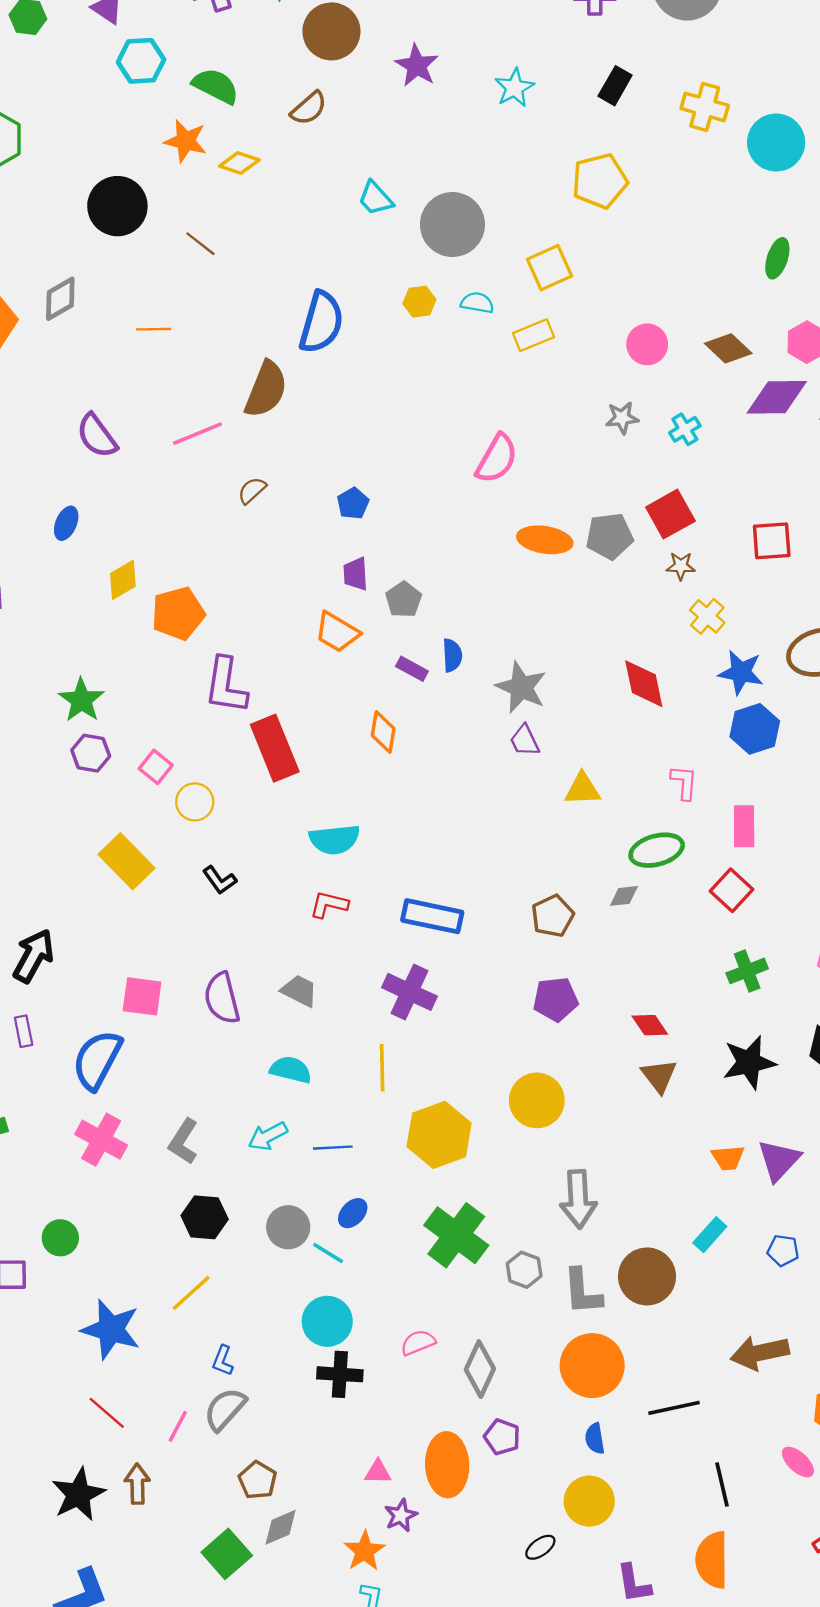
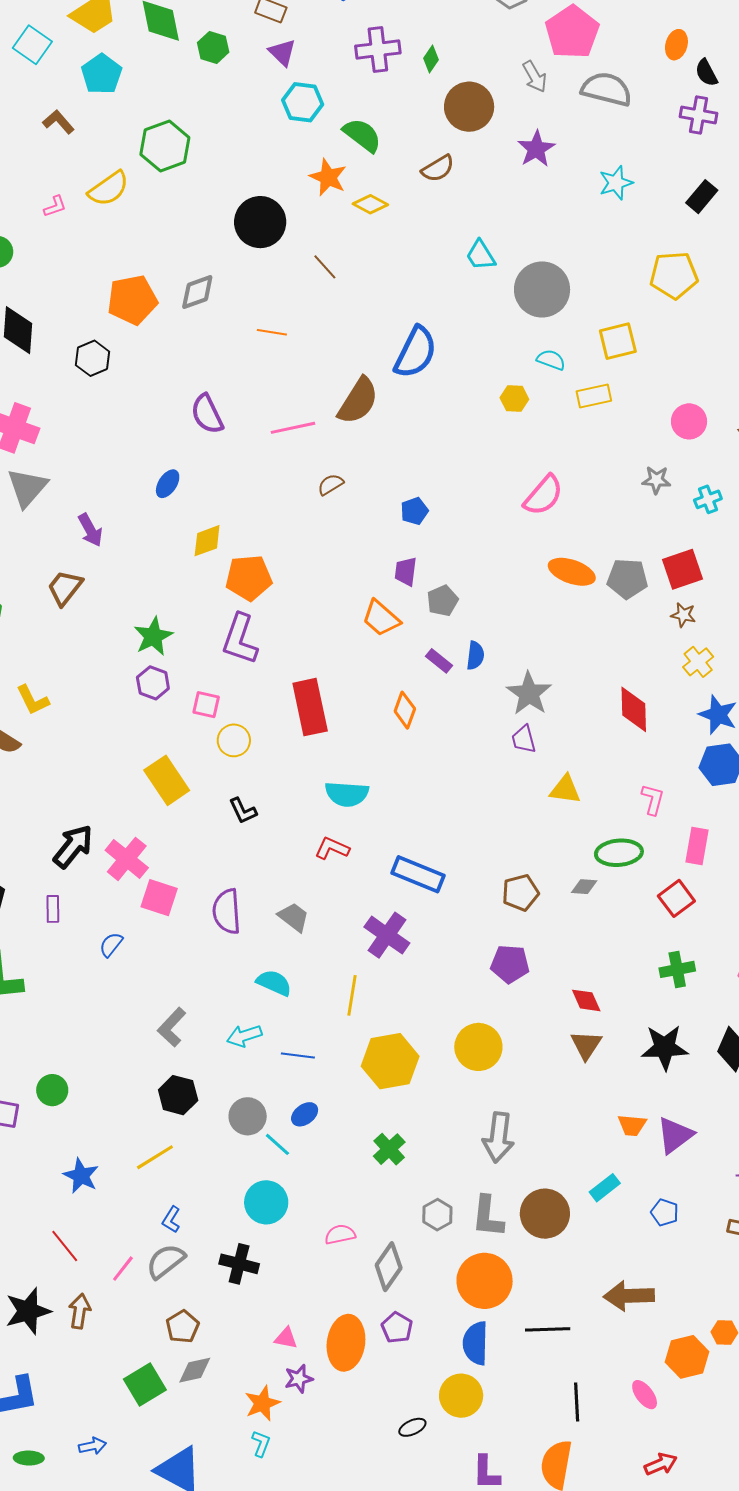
yellow hexagon: (419, 302) -> (514, 398), moved
purple L-shape: (226, 685) -> (240, 639), moved
pink square: (156, 767) -> (206, 705), turned -36
blue semicircle: (97, 1060) -> (111, 945), size x0.5
pink cross: (101, 1140) -> (127, 859), moved
green cross: (456, 1235) -> (389, 1149), size x0.6
gray hexagon: (524, 1270) -> (437, 1215), moved
blue star: (111, 1329) -> (81, 1176), size x0.7
black cross: (340, 1374) -> (239, 1264), moved
blue semicircle: (595, 1438) -> (476, 1343), size x1.6

